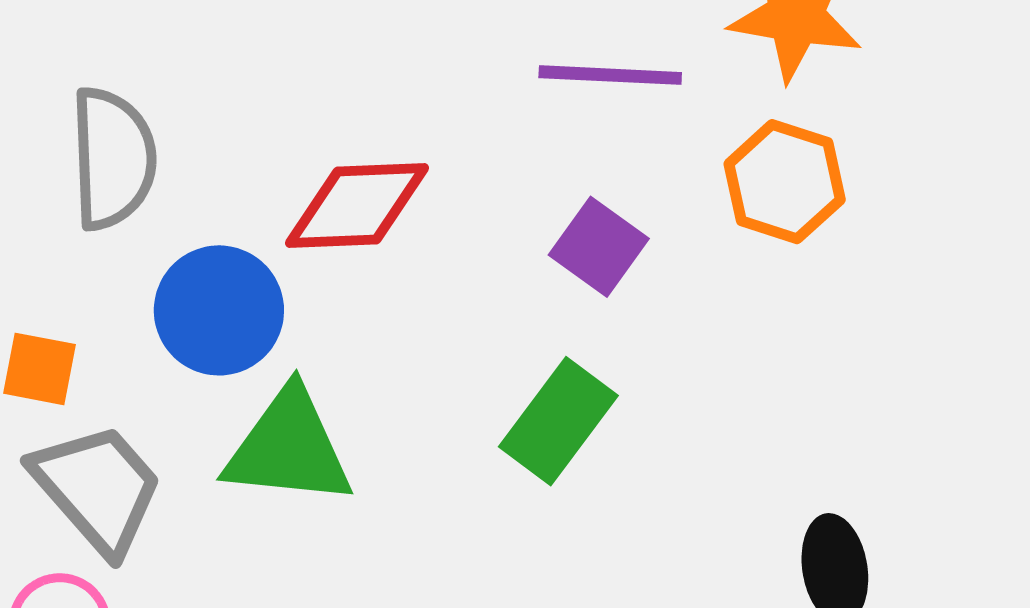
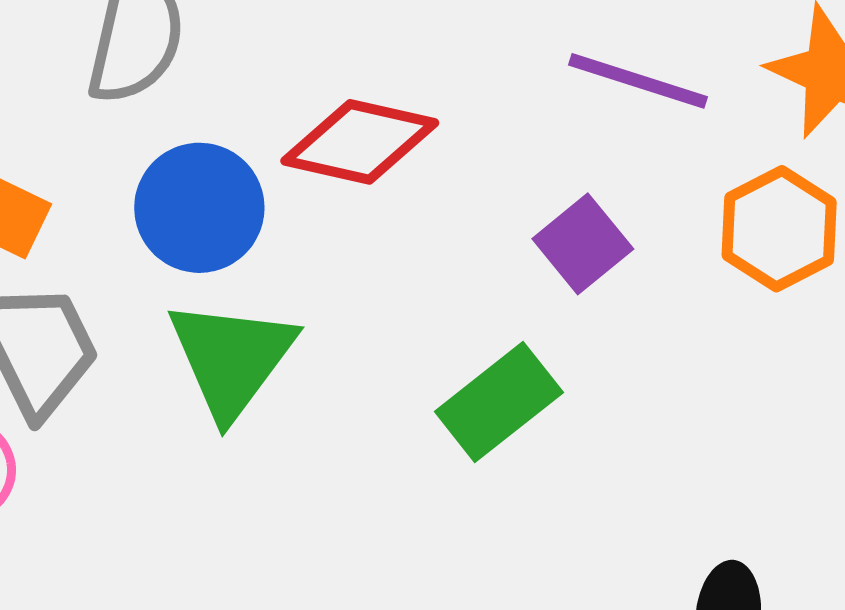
green triangle: (289, 448) -> (231, 358), turned 46

